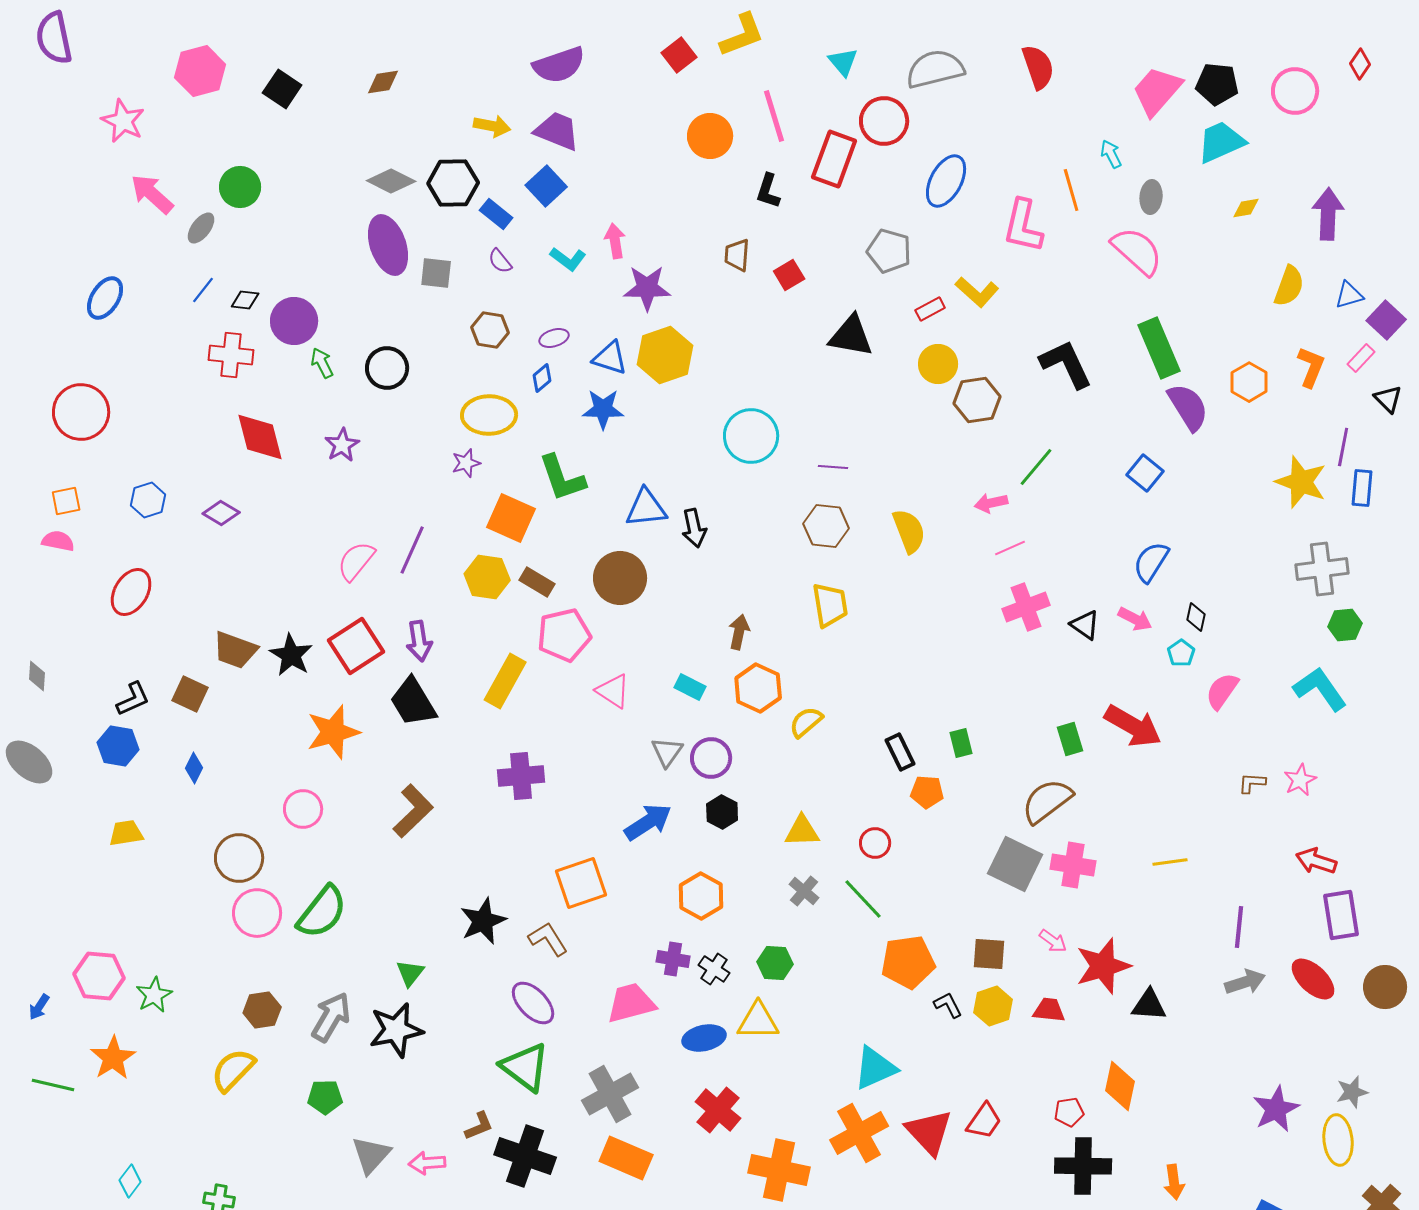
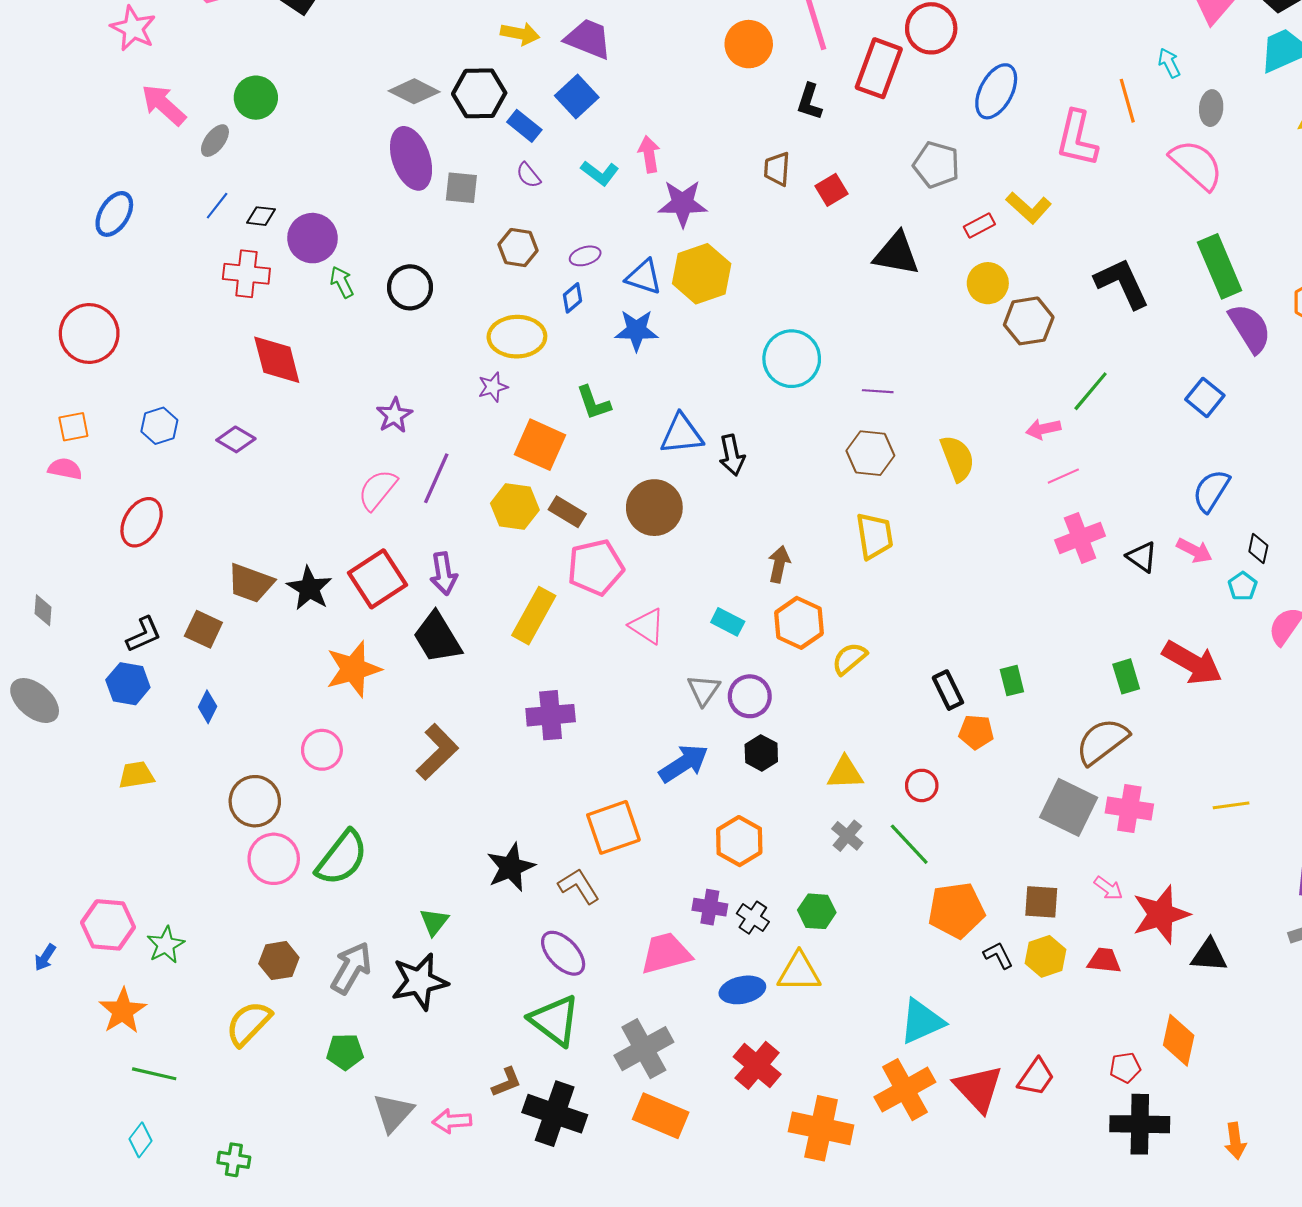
purple star: (342, 445) -> (394, 415), moved
green L-shape: (562, 478) -> (594, 403), size x0.7
green line: (53, 1085) -> (154, 1074), moved

